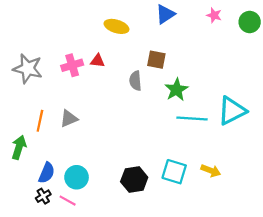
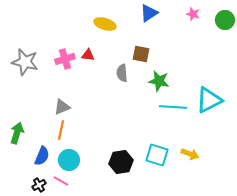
green star: (176, 90) -> (159, 81), turned -30
orange line: (40, 121) -> (61, 130), moved
black cross: (43, 196) -> (39, 185), moved

